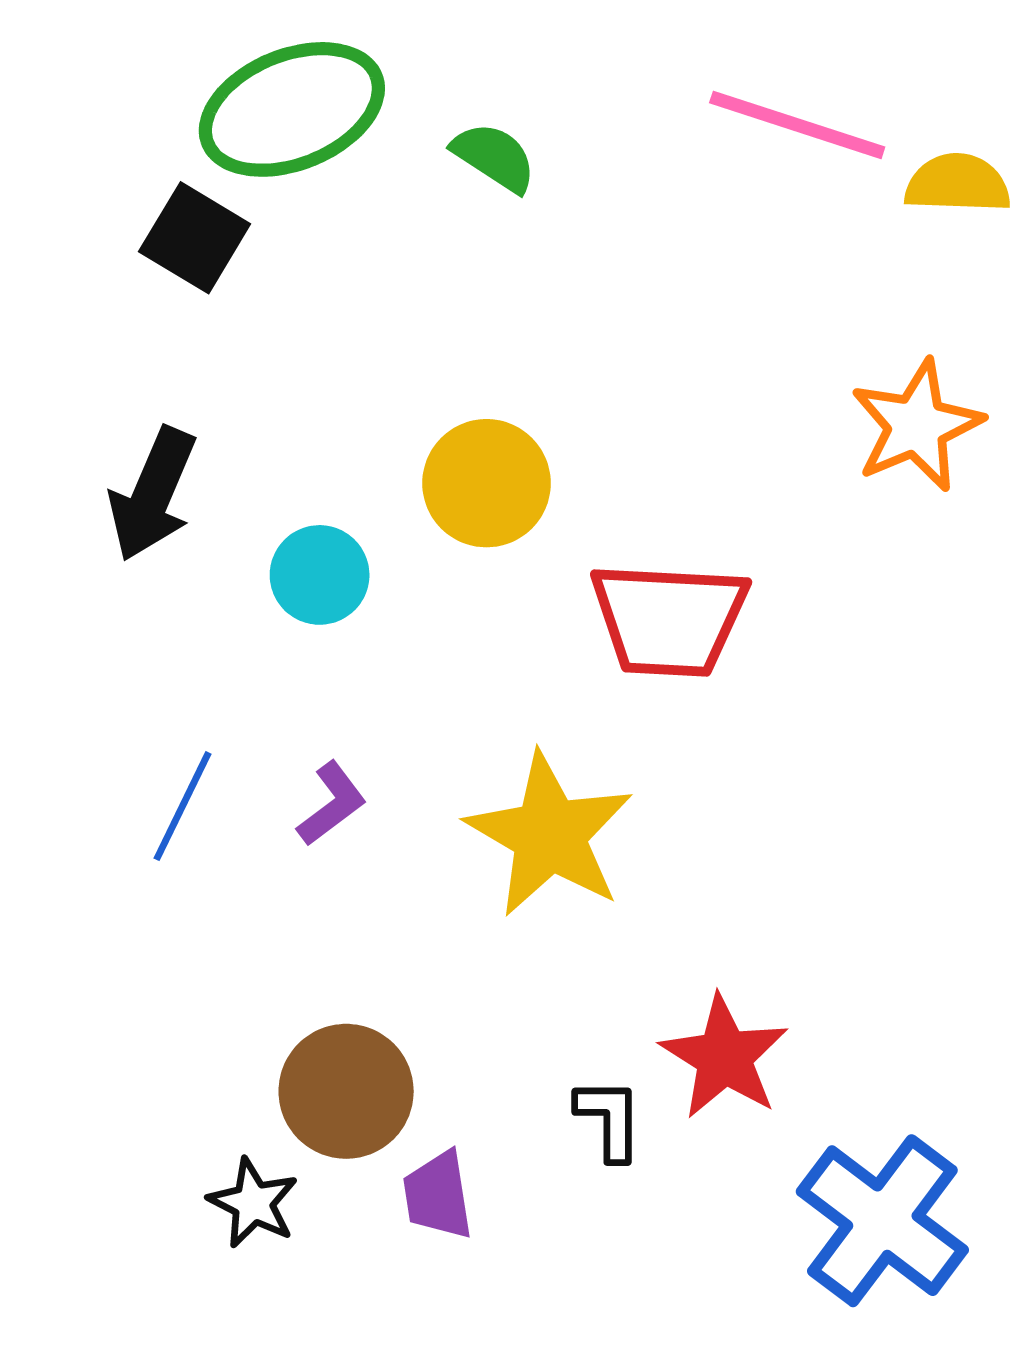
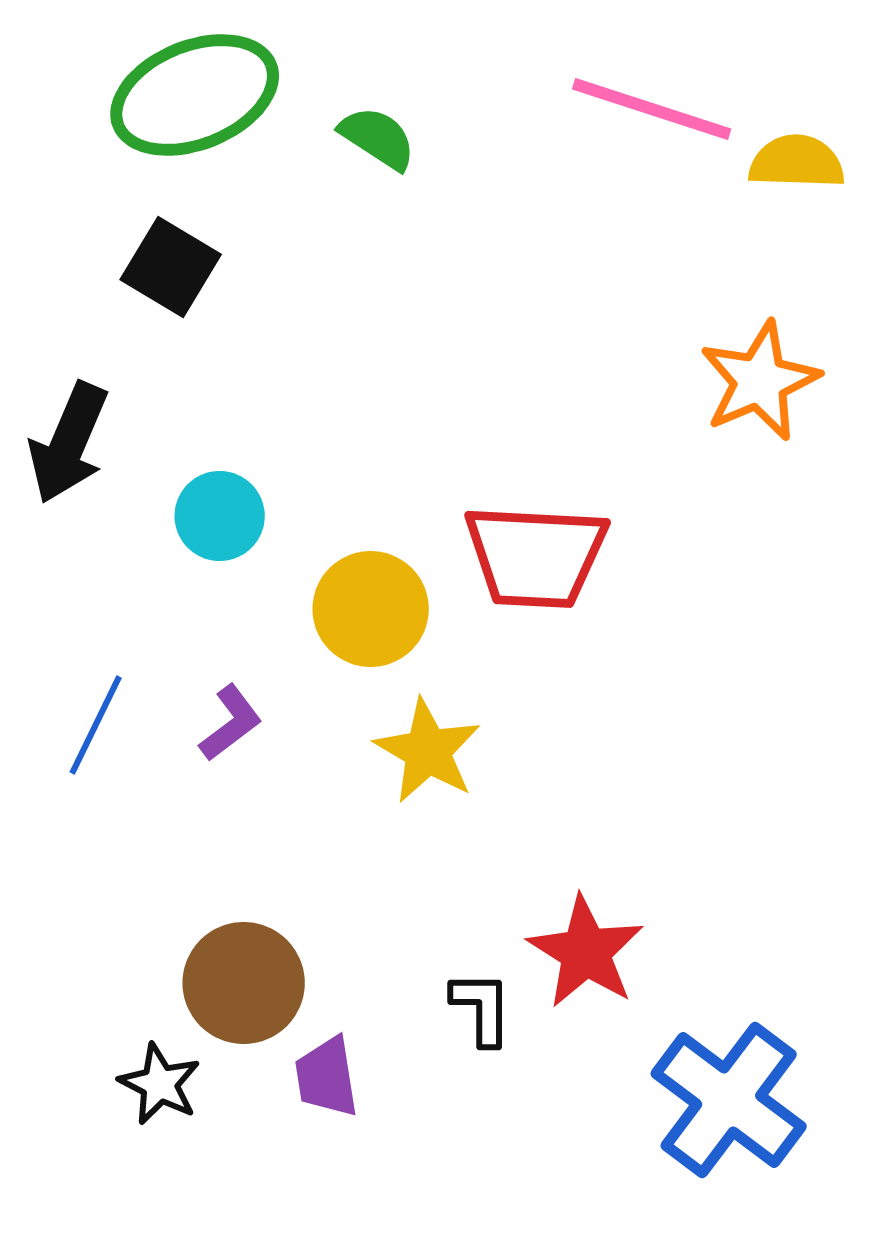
black square: (195, 238) -> (171, 267), moved
yellow circle: (487, 483) -> (371, 609), moved
yellow star: (550, 835) -> (428, 751), size x0.7

